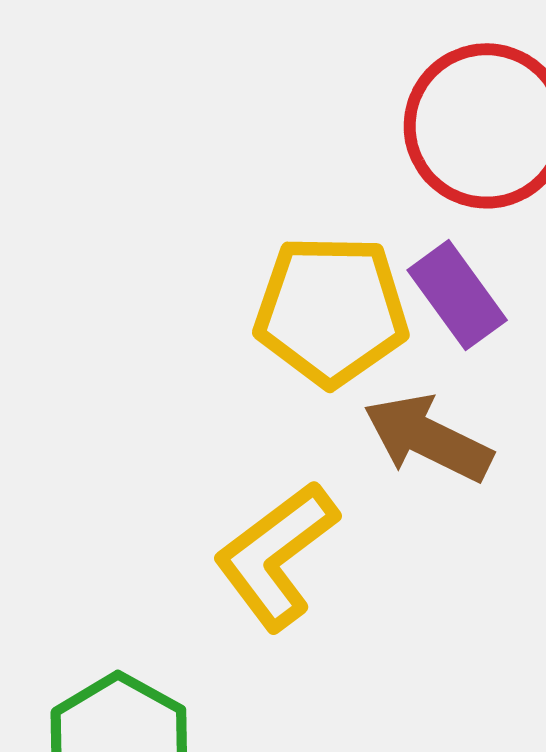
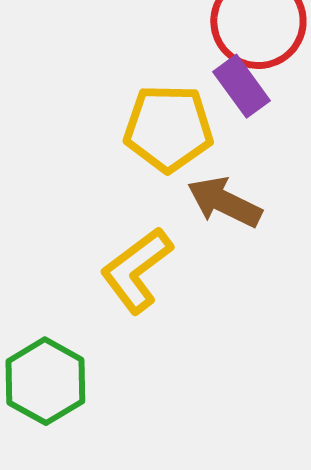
purple rectangle: (457, 295) -> (241, 86), moved

